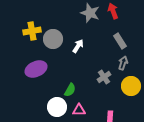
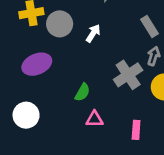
gray cross: (104, 77) -> (128, 75), size x1.5
white circle: (57, 107) -> (26, 115), moved

